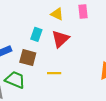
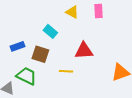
cyan rectangle: (36, 34) -> (50, 31), turned -72
red triangle: (60, 39) -> (84, 51), moved, turned 36

